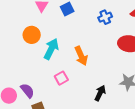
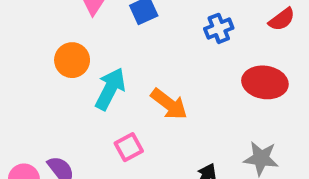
orange arrow: (81, 56) -> (169, 104), turned -30

